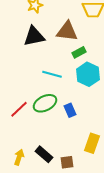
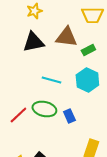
green rectangle: (79, 52) -> (88, 50), moved
green ellipse: (45, 103) -> (44, 109), turned 40

